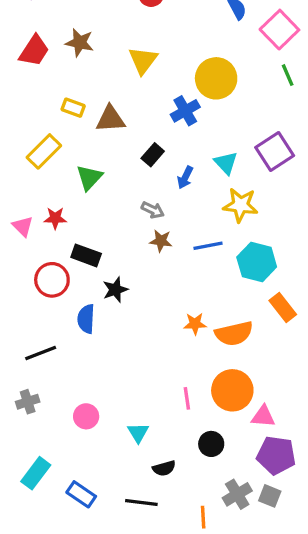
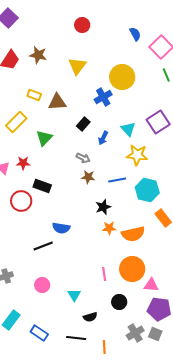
black star: (115, 290) -> (103, 207), moved
blue semicircle: (86, 319) -> (61, 228), moved, turned -84
black line: (41, 353) -> (43, 246), moved
orange line: (203, 517) -> (104, 347), moved

